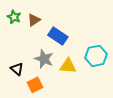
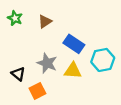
brown triangle: (34, 20) -> (45, 21), moved
blue rectangle: (58, 36) -> (74, 44), moved

